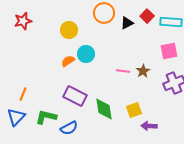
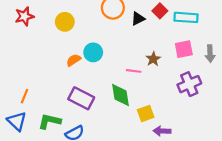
yellow circle: (69, 30) -> (65, 22), moved
brown star: (143, 71) -> (153, 59), moved
green diamond: (104, 109) -> (121, 95), moved
blue triangle: (16, 117) -> (17, 121), turned -30

